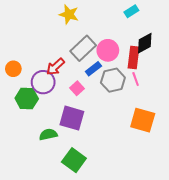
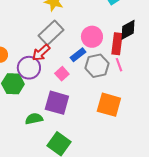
gray rectangle: (83, 48) -> (51, 33), moved
orange square: (143, 120) -> (109, 105), moved

